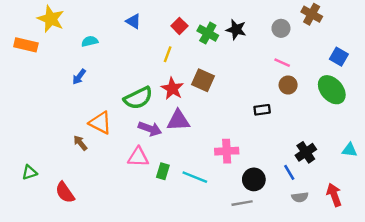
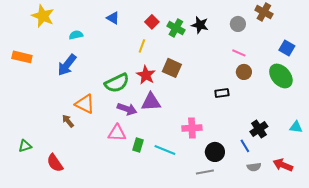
orange rectangle: (26, 45) -> (22, 57), moved
blue arrow: (79, 77) -> (67, 65), size x1.6
red arrow: (334, 195) -> (283, 165), turned -48

